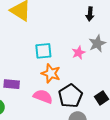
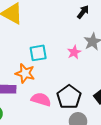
black arrow: (90, 14) -> (83, 12), turned -144
orange star: (51, 73) -> (25, 73), moved

